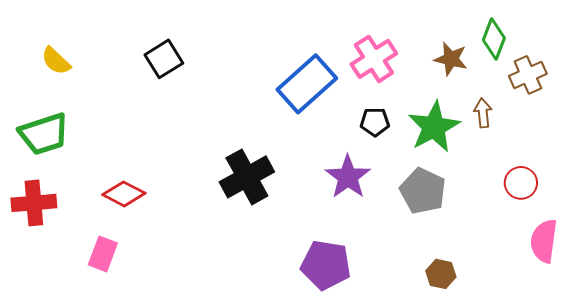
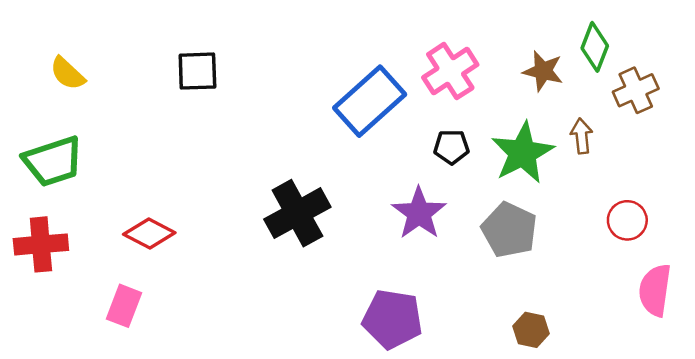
black square: (164, 59) -> (197, 71), turned 30

